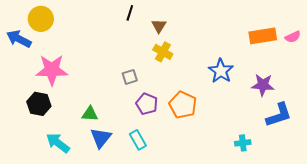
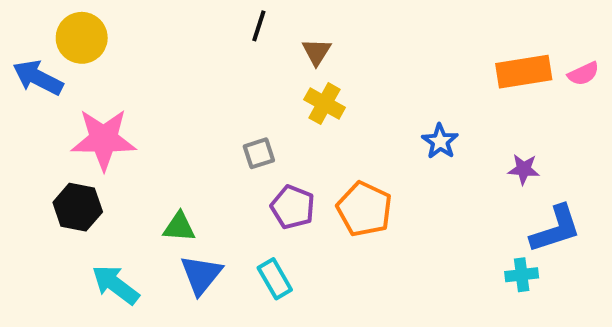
blue star: (221, 71) -> (440, 141), size x0.7
purple star: (263, 85) -> (524, 169), size x0.7
cyan cross: (243, 143) -> (522, 275), moved

